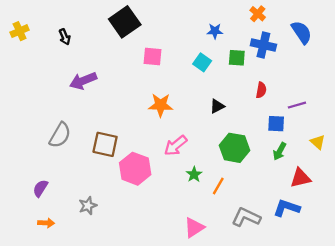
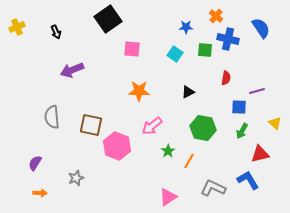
orange cross: (258, 14) -> (216, 16), moved
gray semicircle: (60, 135) -> (52, 117), turned 145
blue L-shape: (287, 208) -> (248, 180), turned 40

